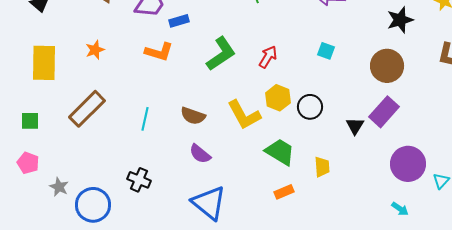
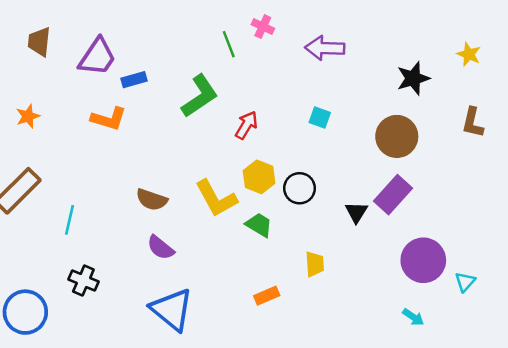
green L-shape: (221, 54) -> (200, 96), moved
cyan line: (145, 119) -> (70, 220), moved
green trapezoid: (280, 152) -> (259, 225), moved, size x0.7

